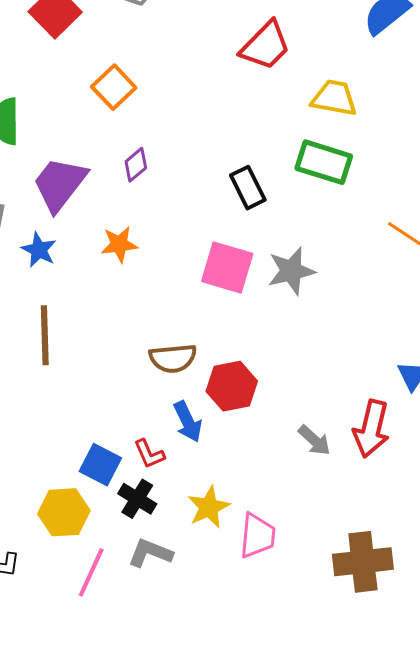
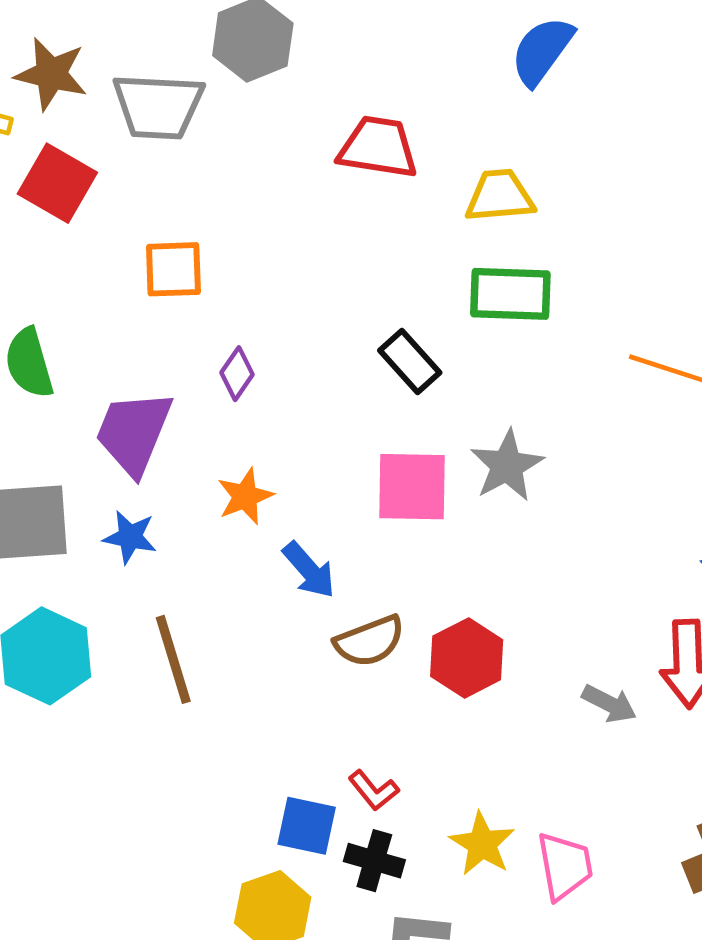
red trapezoid: (265, 46) -> (378, 147), turned -110
orange square: (114, 87) -> (173, 269), turned -33
blue arrow: (188, 422) -> (309, 570), moved

